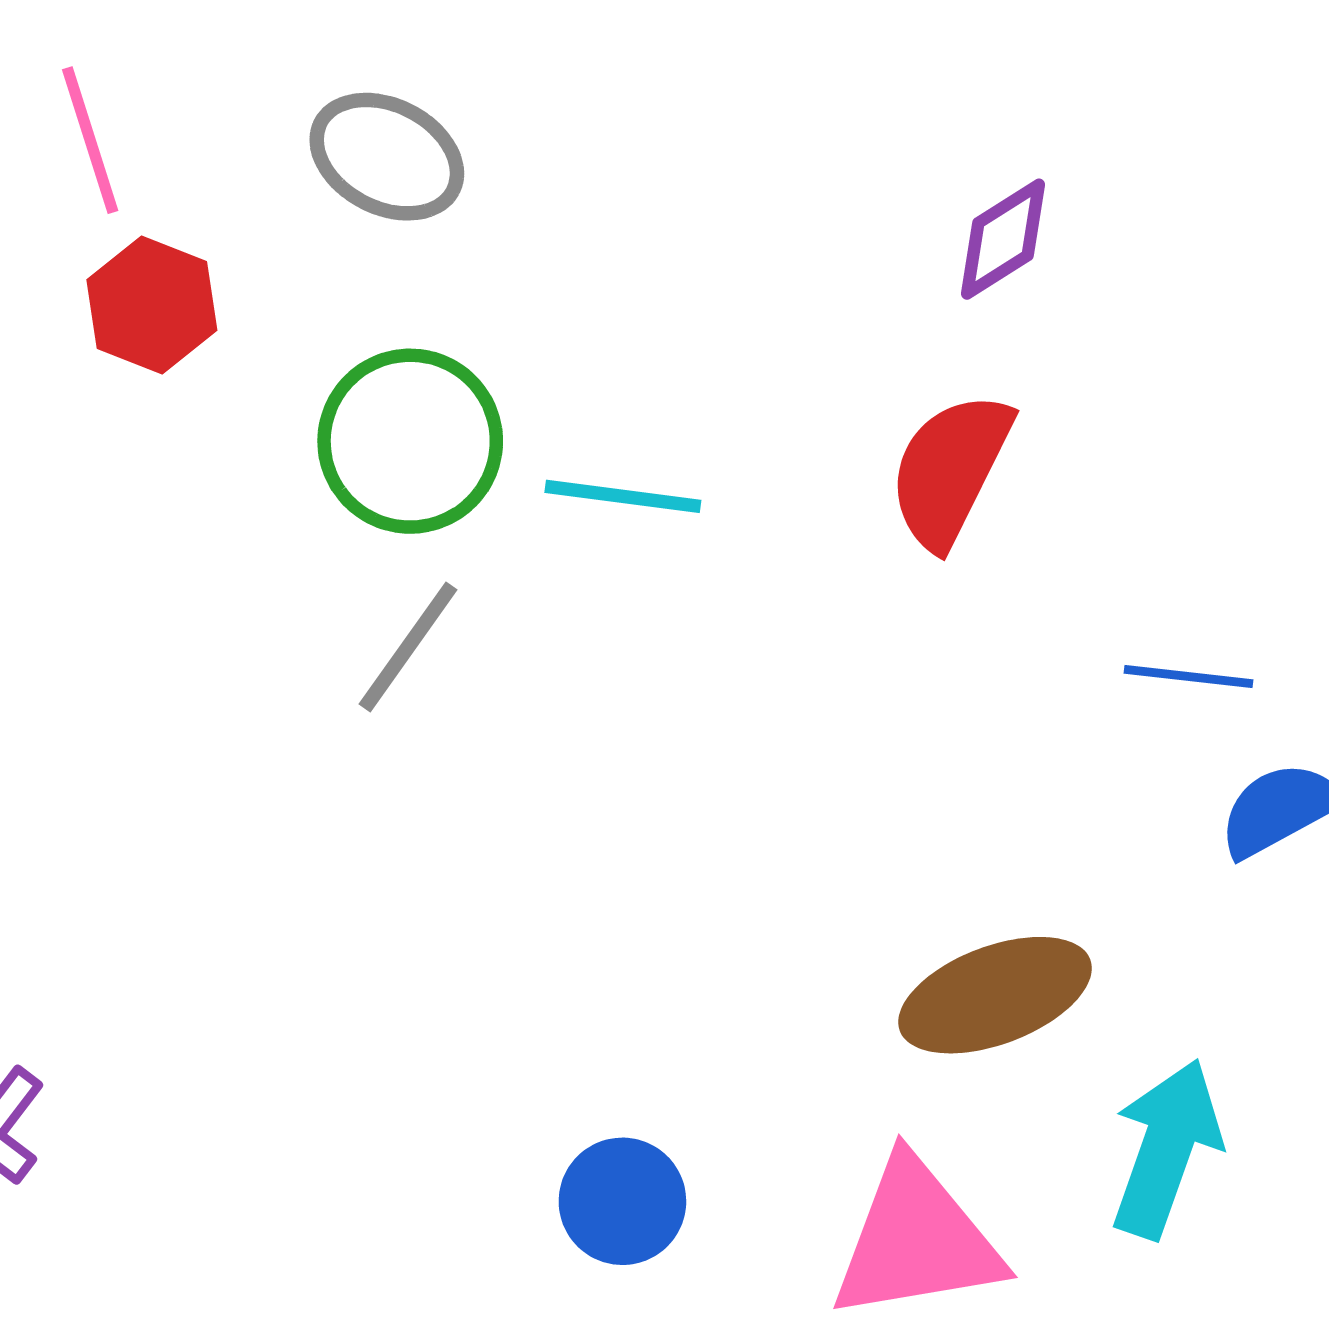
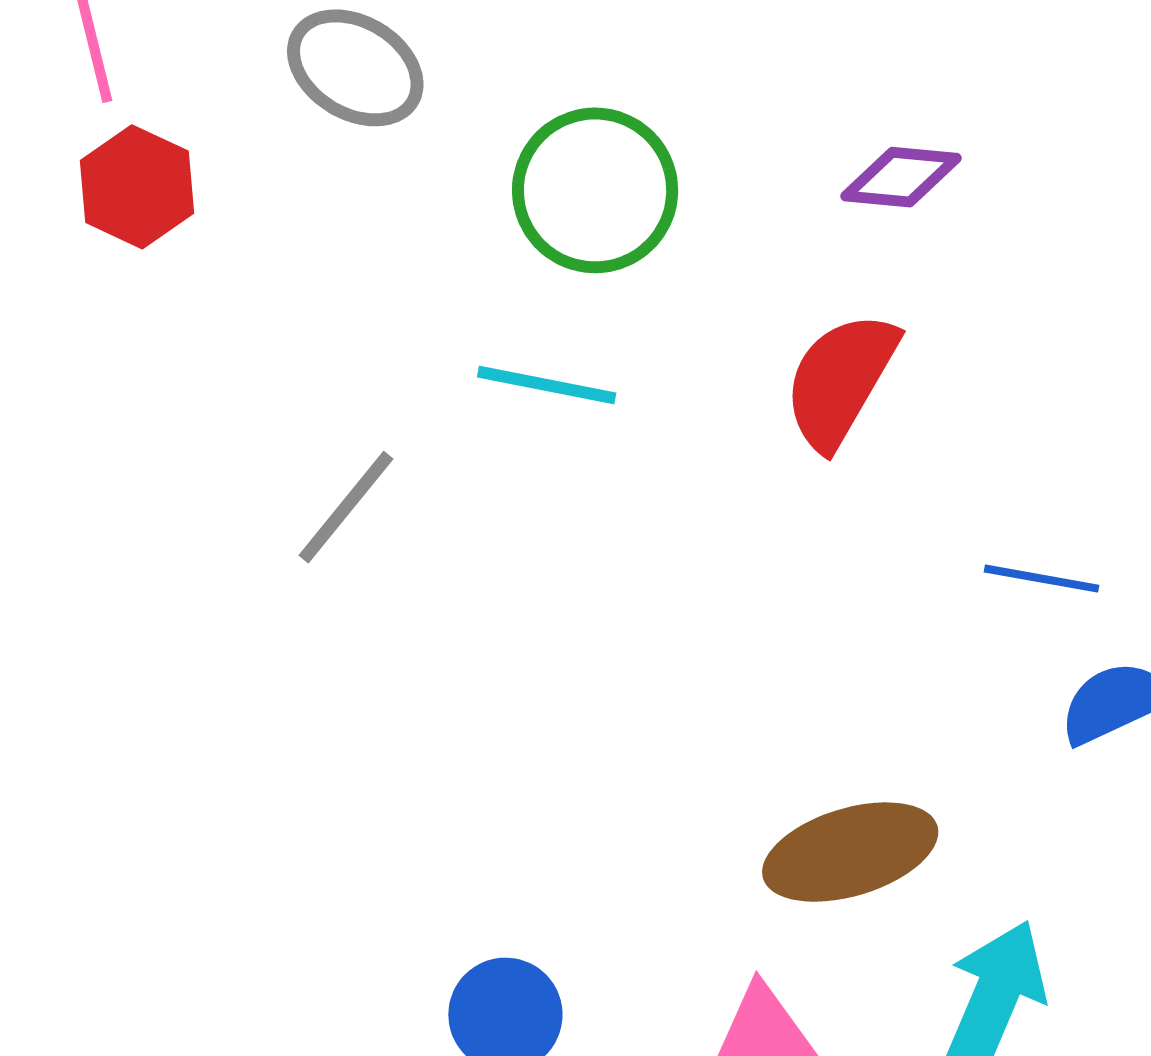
purple diamond: (1003, 239) -> (901, 177), turned 34
green circle: (410, 441) -> (595, 190), moved

